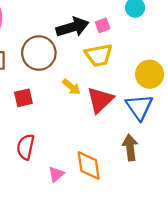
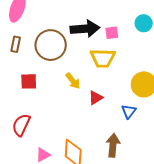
red triangle: (100, 100) -> (96, 98), size x0.6
blue triangle: (139, 107) -> (129, 111), size x0.6

